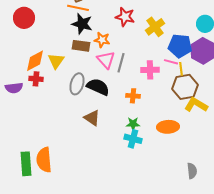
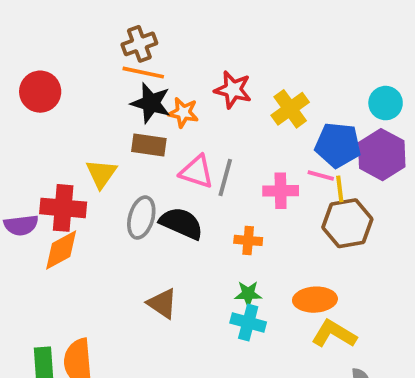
orange star: (102, 40) -> (183, 113), moved
pink triangle: (106, 60) -> (197, 172), turned -30
orange diamond: (35, 61) -> (61, 250), moved
red cross: (36, 79) -> (63, 208), size x1.6
yellow L-shape: (196, 105) -> (334, 334), moved
brown triangle: (92, 118) -> (162, 303), moved

